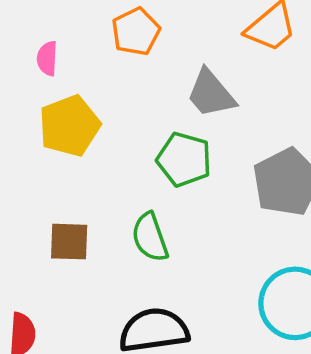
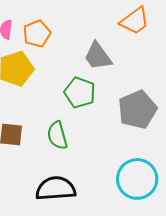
orange pentagon: (136, 32) -> (37, 34), moved

